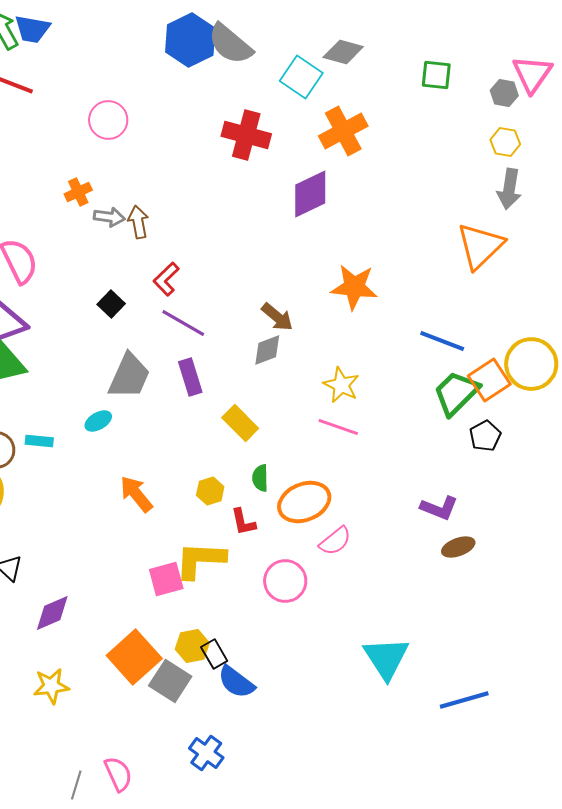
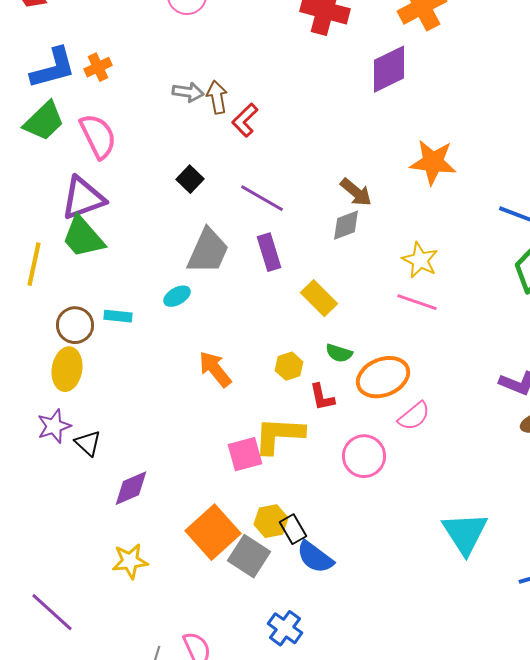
orange cross: (78, 192) -> (98, 67), moved
red L-shape: (166, 279) -> (245, 120), moved
green semicircle: (260, 478) -> (339, 353), turned -72

